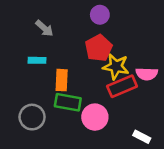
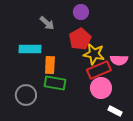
gray arrow: (44, 28) -> (47, 23), moved
cyan rectangle: (37, 60) -> (30, 49), size x1.5
pink circle: (95, 117) -> (101, 88), moved

